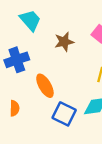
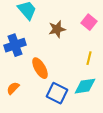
orange semicircle: (15, 108) -> (13, 88), turned -136

